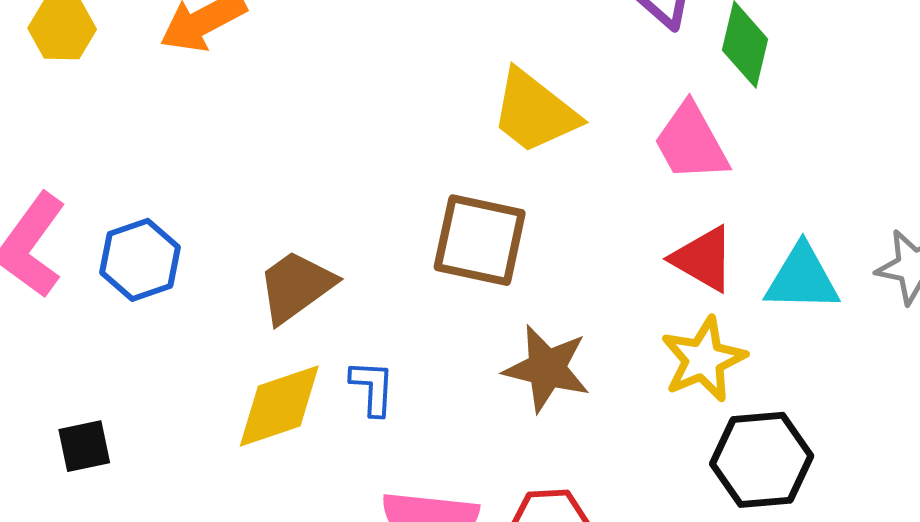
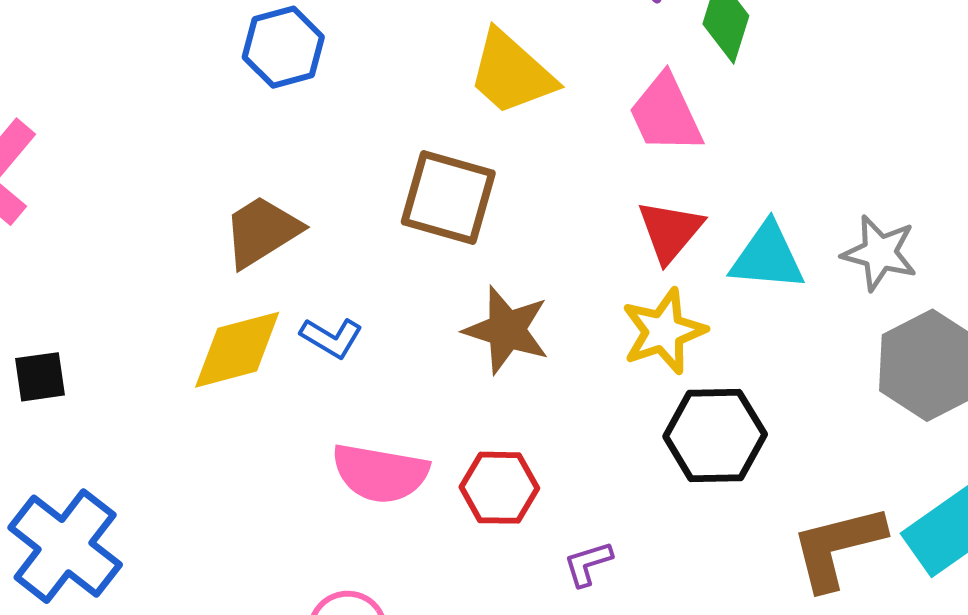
red triangle: (703, 259) -> (670, 231), turned 36
blue hexagon: (140, 260) -> (283, 47), moved
blue L-shape: (372, 388) -> (331, 338), turned 114

